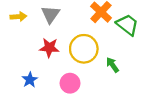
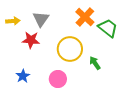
red star: (49, 48) -> (31, 40), moved

